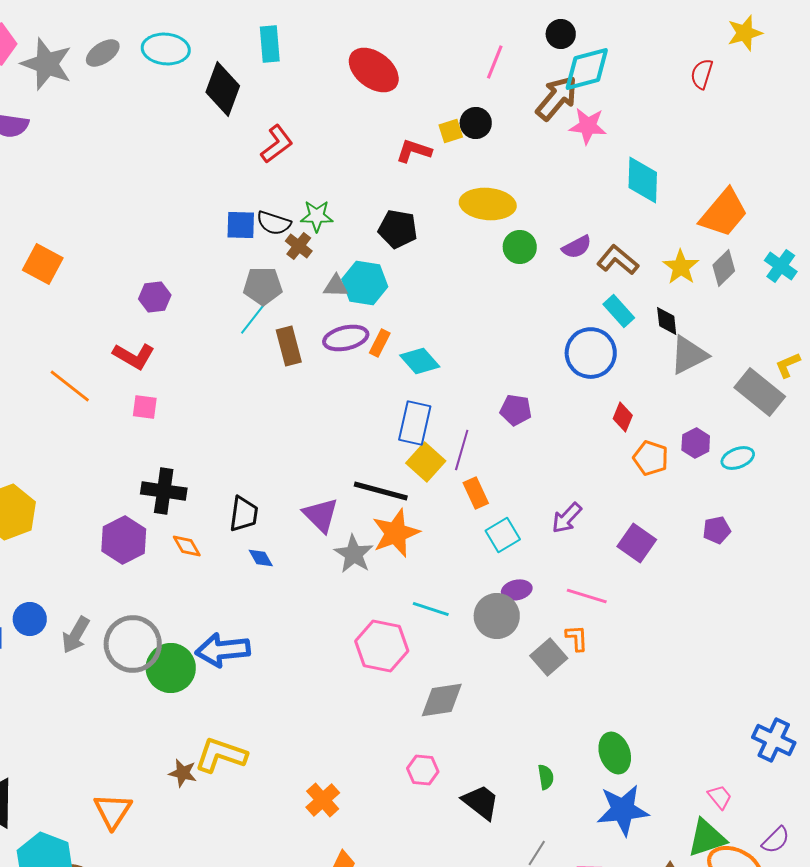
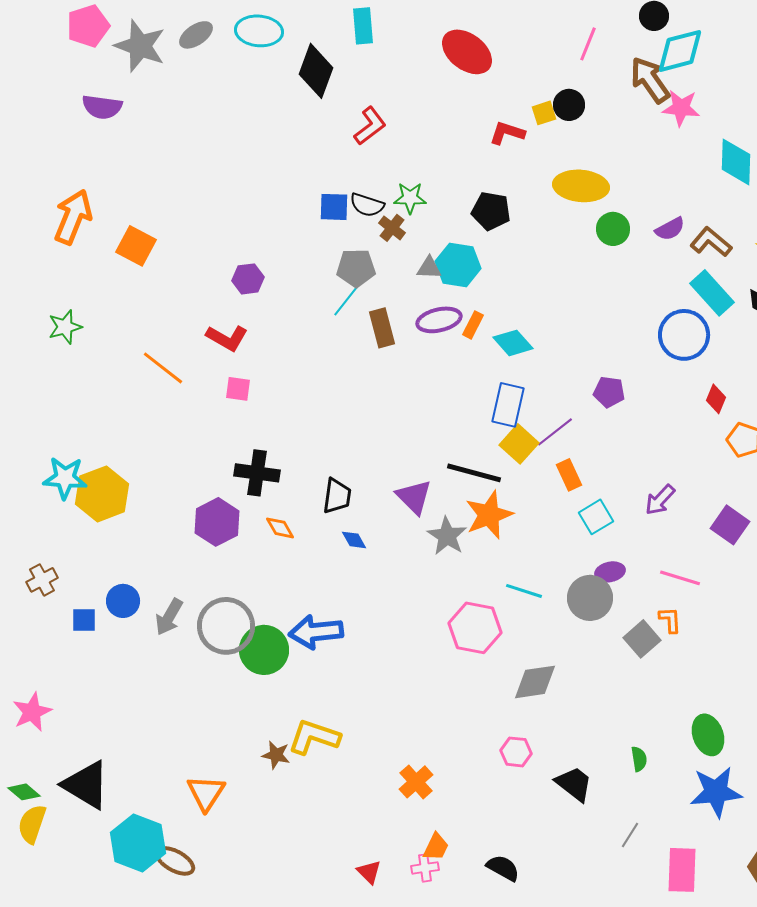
brown arrow: (557, 98) -> (650, 80), turned -75
cyan rectangle: (619, 311) -> (712, 293), size x1.4
purple line: (462, 450) -> (555, 432), turned 36

